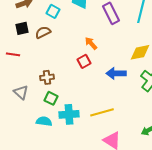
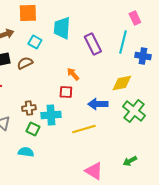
red square: (84, 61) -> (66, 92), turned 32
yellow line: (102, 112) -> (84, 129), moved
cyan cross: (69, 114) -> (51, 115), moved

